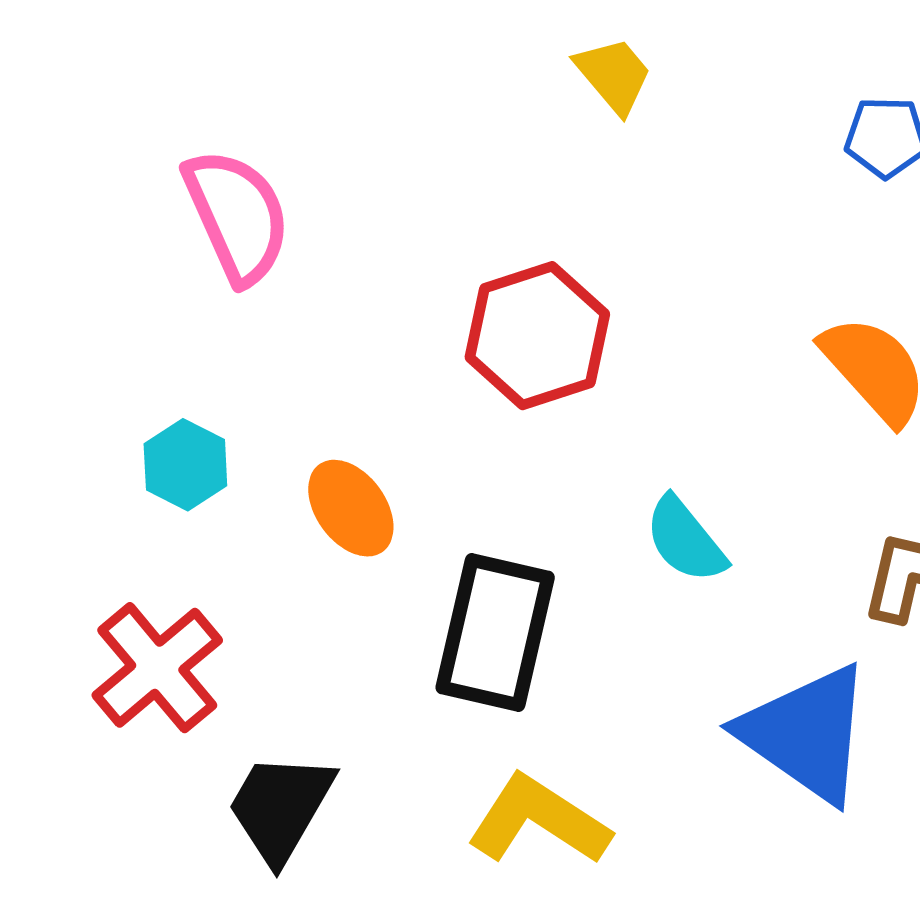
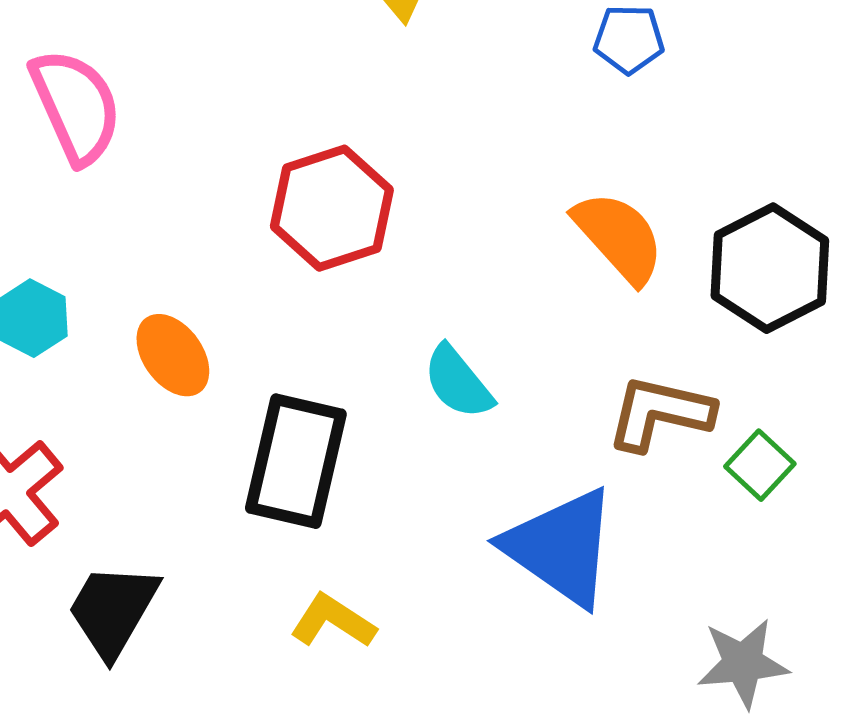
yellow L-shape: (539, 820) -> (333, 621), size x0.7

